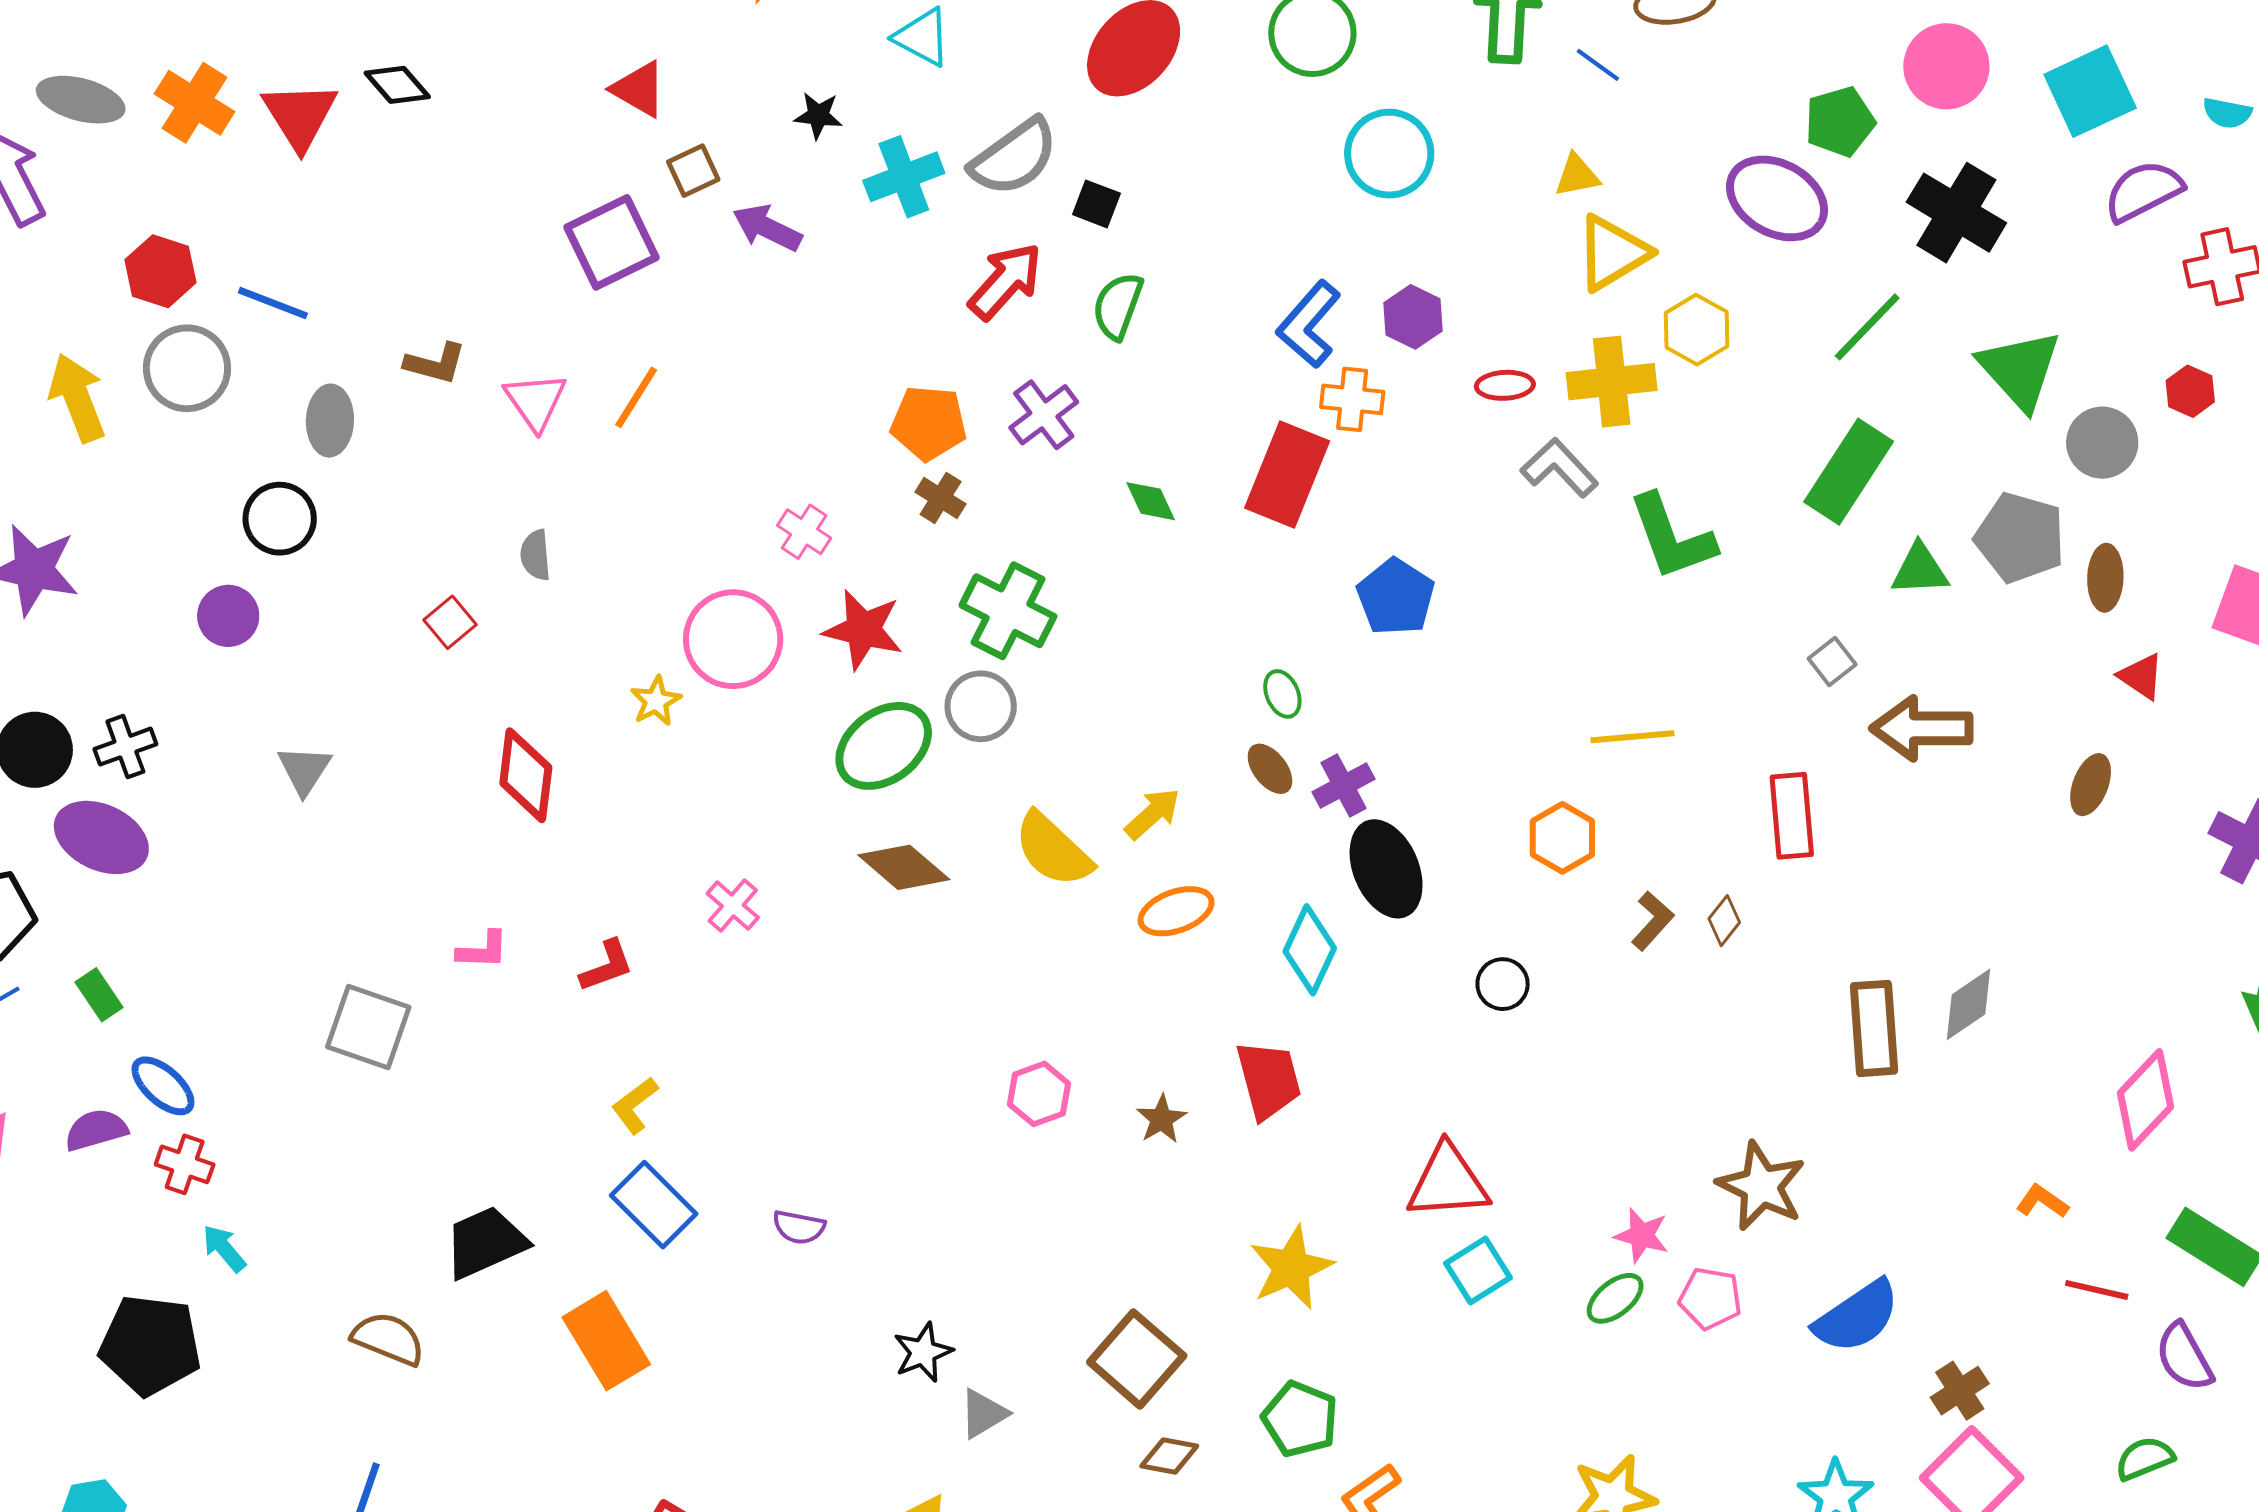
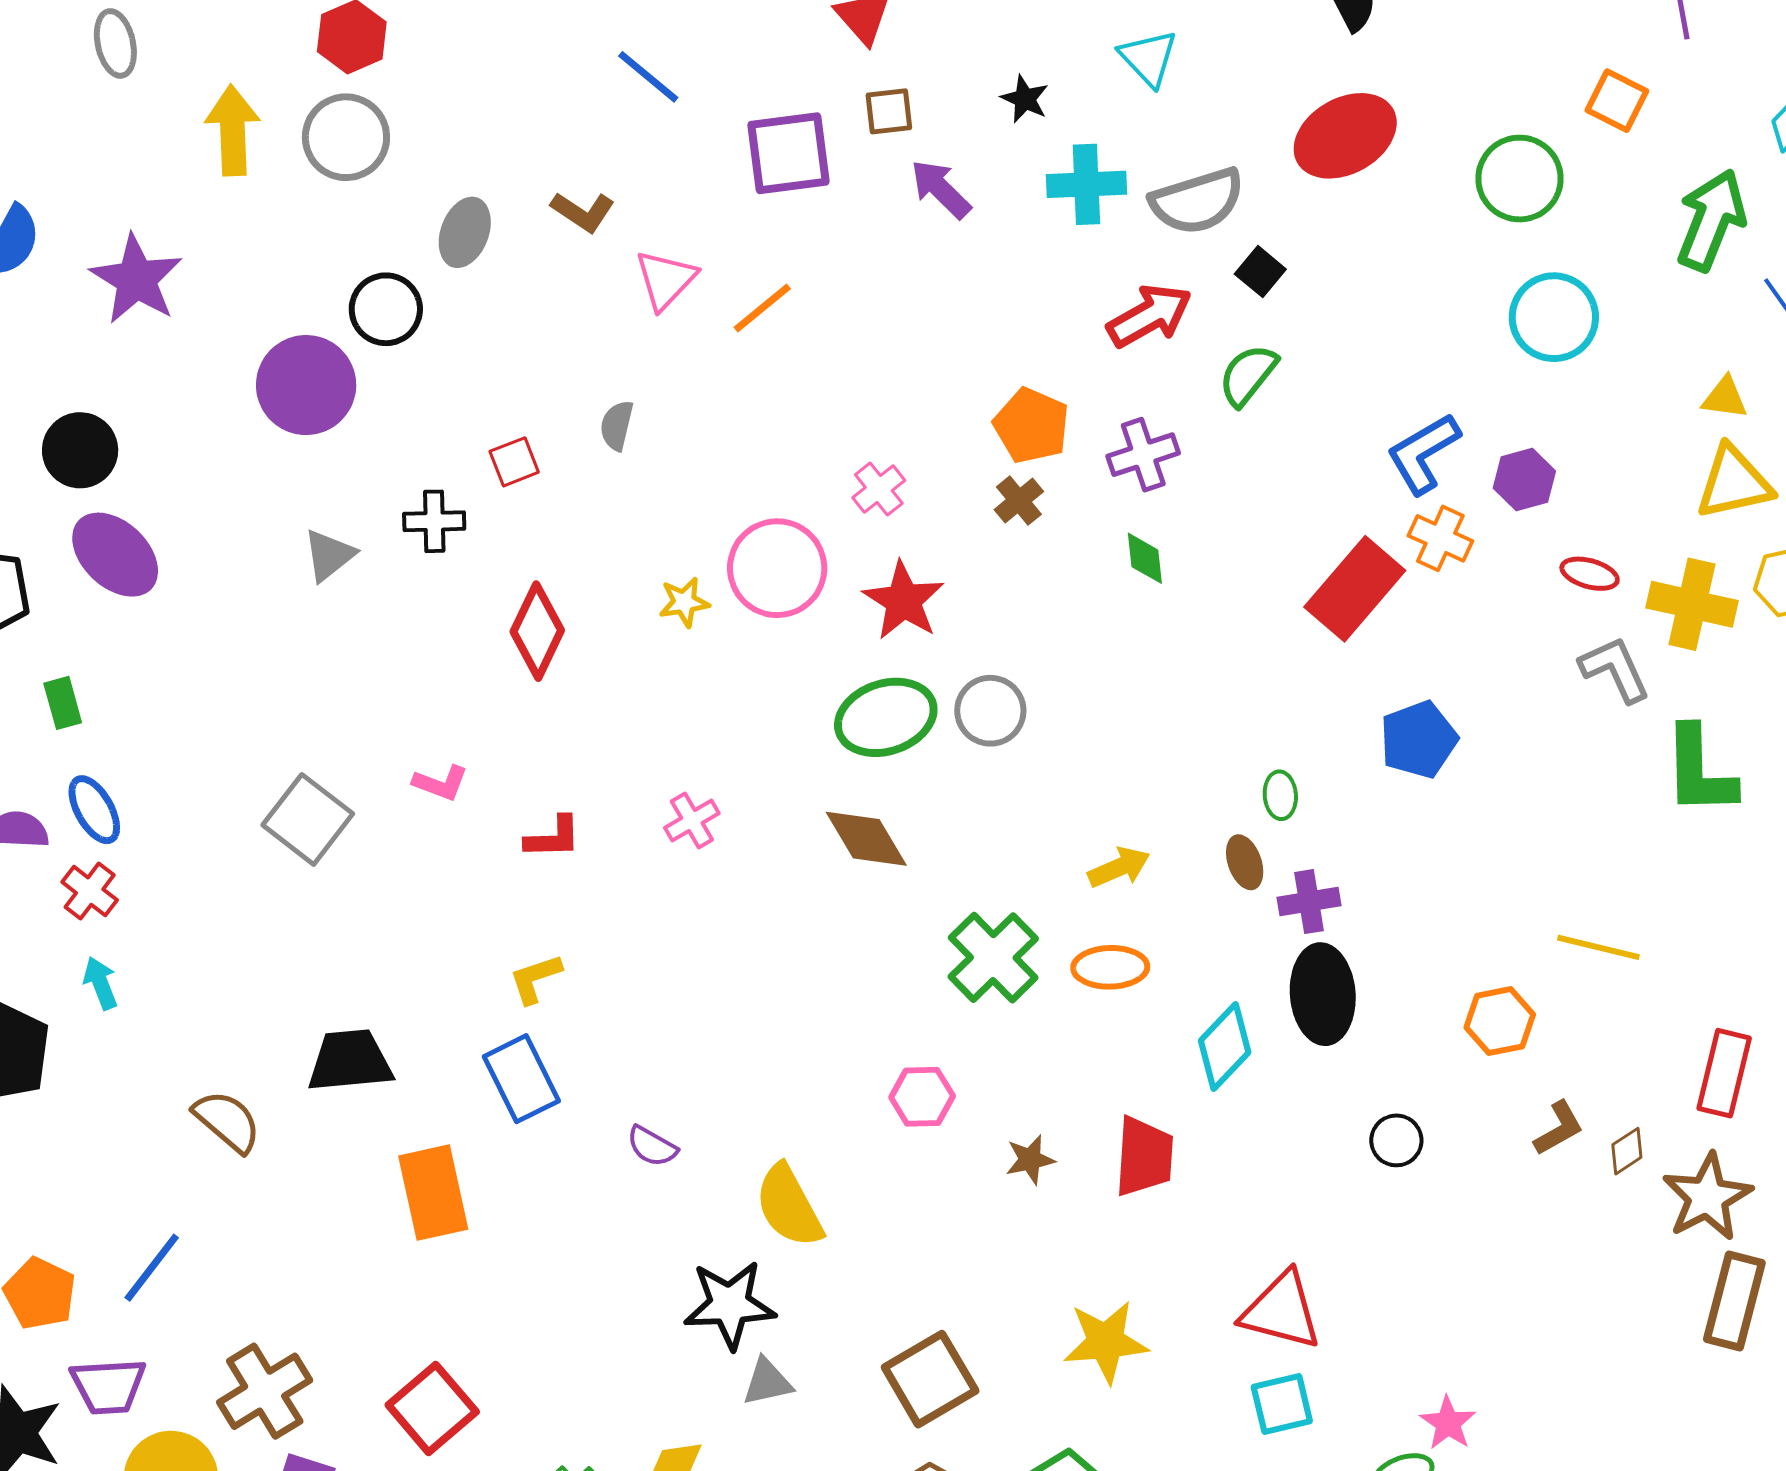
blue line: (273, 303) -> (648, 77), moved
green diamond: (1151, 501) -> (1145, 558), moved
green cross: (1008, 611) -> (993, 958), moved
purple circle: (228, 616) -> (306, 385), size x1.6
black cross: (125, 747) -> (434, 521), moved
yellow semicircle: (1053, 850) -> (789, 1206), moved
brown star: (1761, 1186) -> (1707, 1197), moved
black star: (923, 1352) -> (730, 1305), size x1.5

